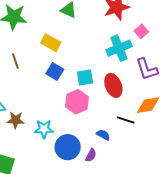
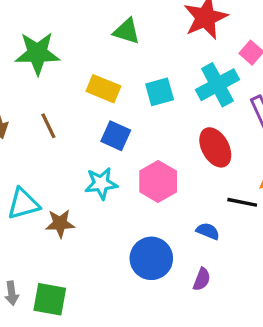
cyan square: (85, 77) -> (160, 92), moved
cyan star: (44, 129) -> (101, 183), moved
purple semicircle: (91, 155) -> (202, 279), moved

